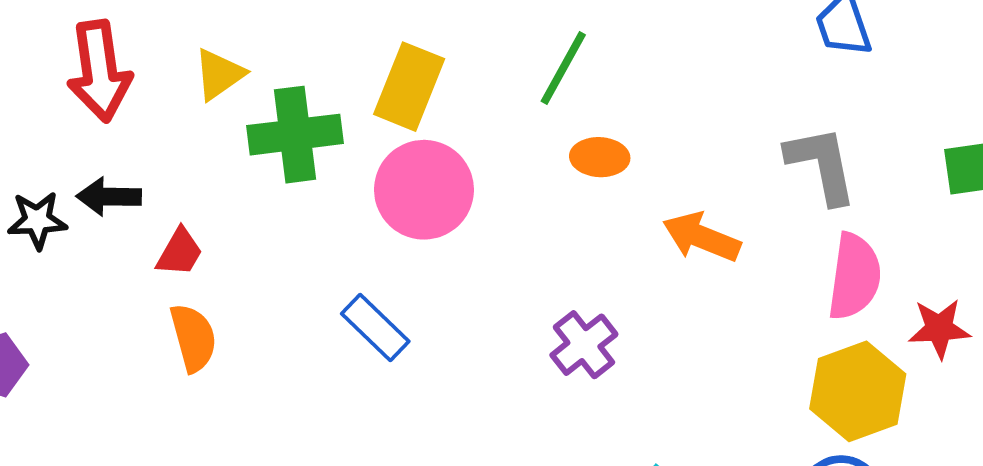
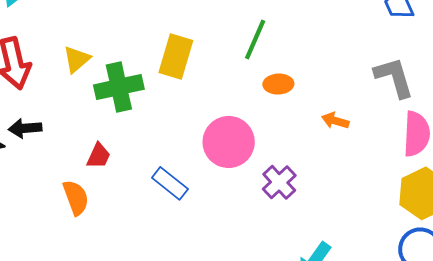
pink circle: (424, 190) -> (229, 142), moved
orange arrow: (702, 237) -> (335, 121), size x0.7
red trapezoid: (180, 252) -> (99, 156), moved

